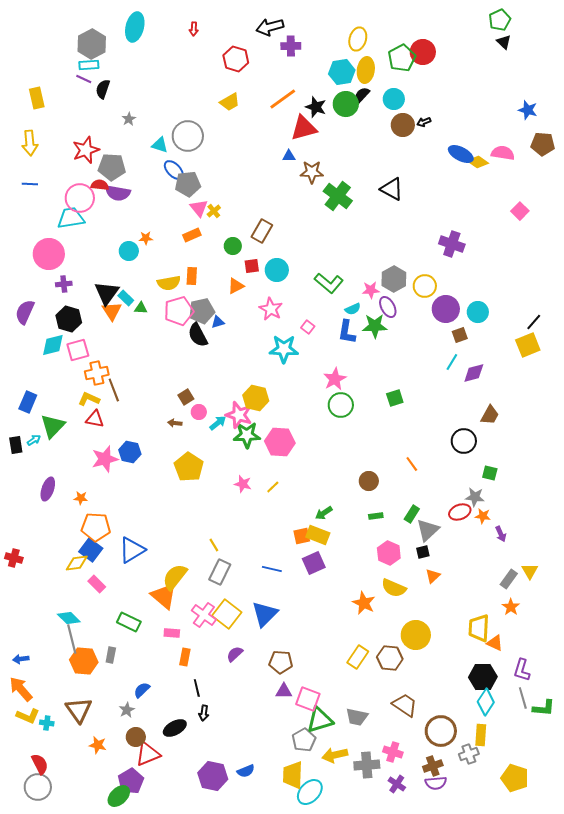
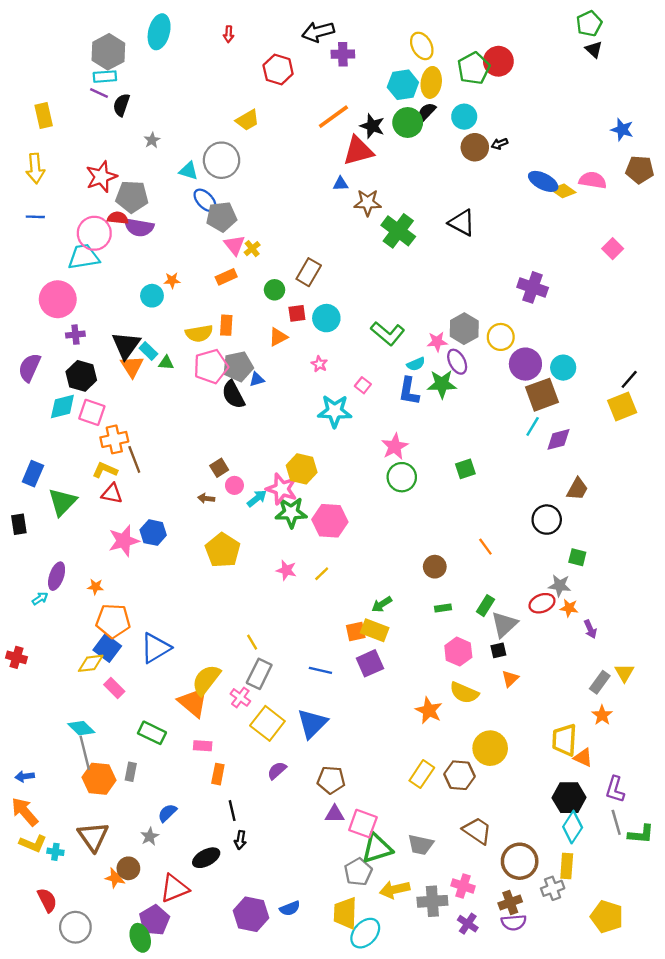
yellow ellipse: (358, 39) -> (422, 46), turned -45
yellow trapezoid: (230, 102) -> (247, 120), moved
pink star: (271, 309) -> (319, 364), size x0.6
brown square: (460, 335) -> (542, 395), size x1.8
pink square: (78, 350) -> (92, 412), turned 35
cyan arrow: (34, 440) -> (40, 598), moved
pink cross: (204, 615) -> (240, 697), moved, size x0.7
brown circle: (136, 737) -> (128, 868), moved
gray circle: (38, 787) -> (75, 927), moved
green ellipse: (119, 796) -> (140, 938), turned -65

